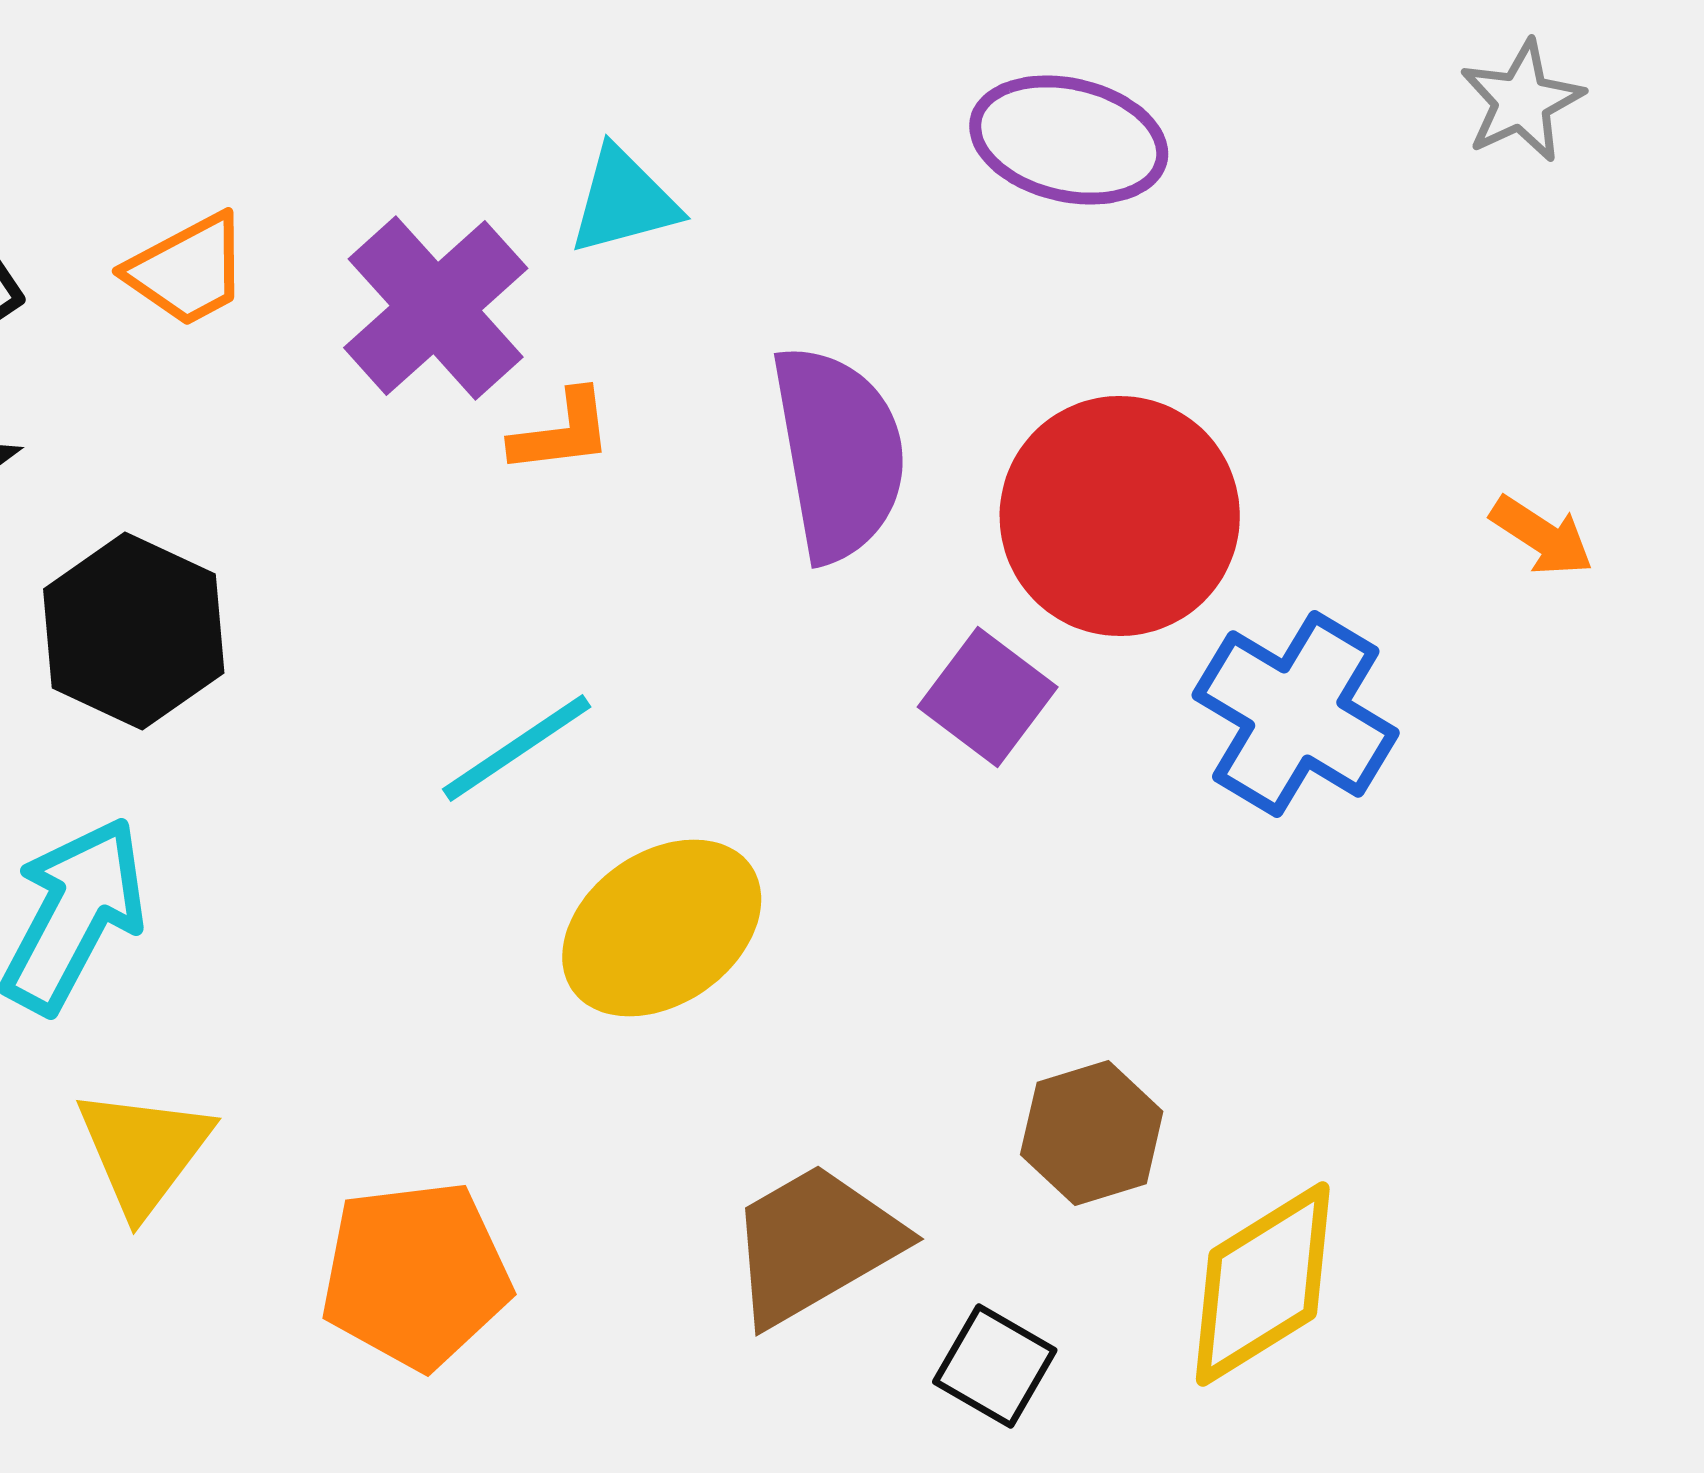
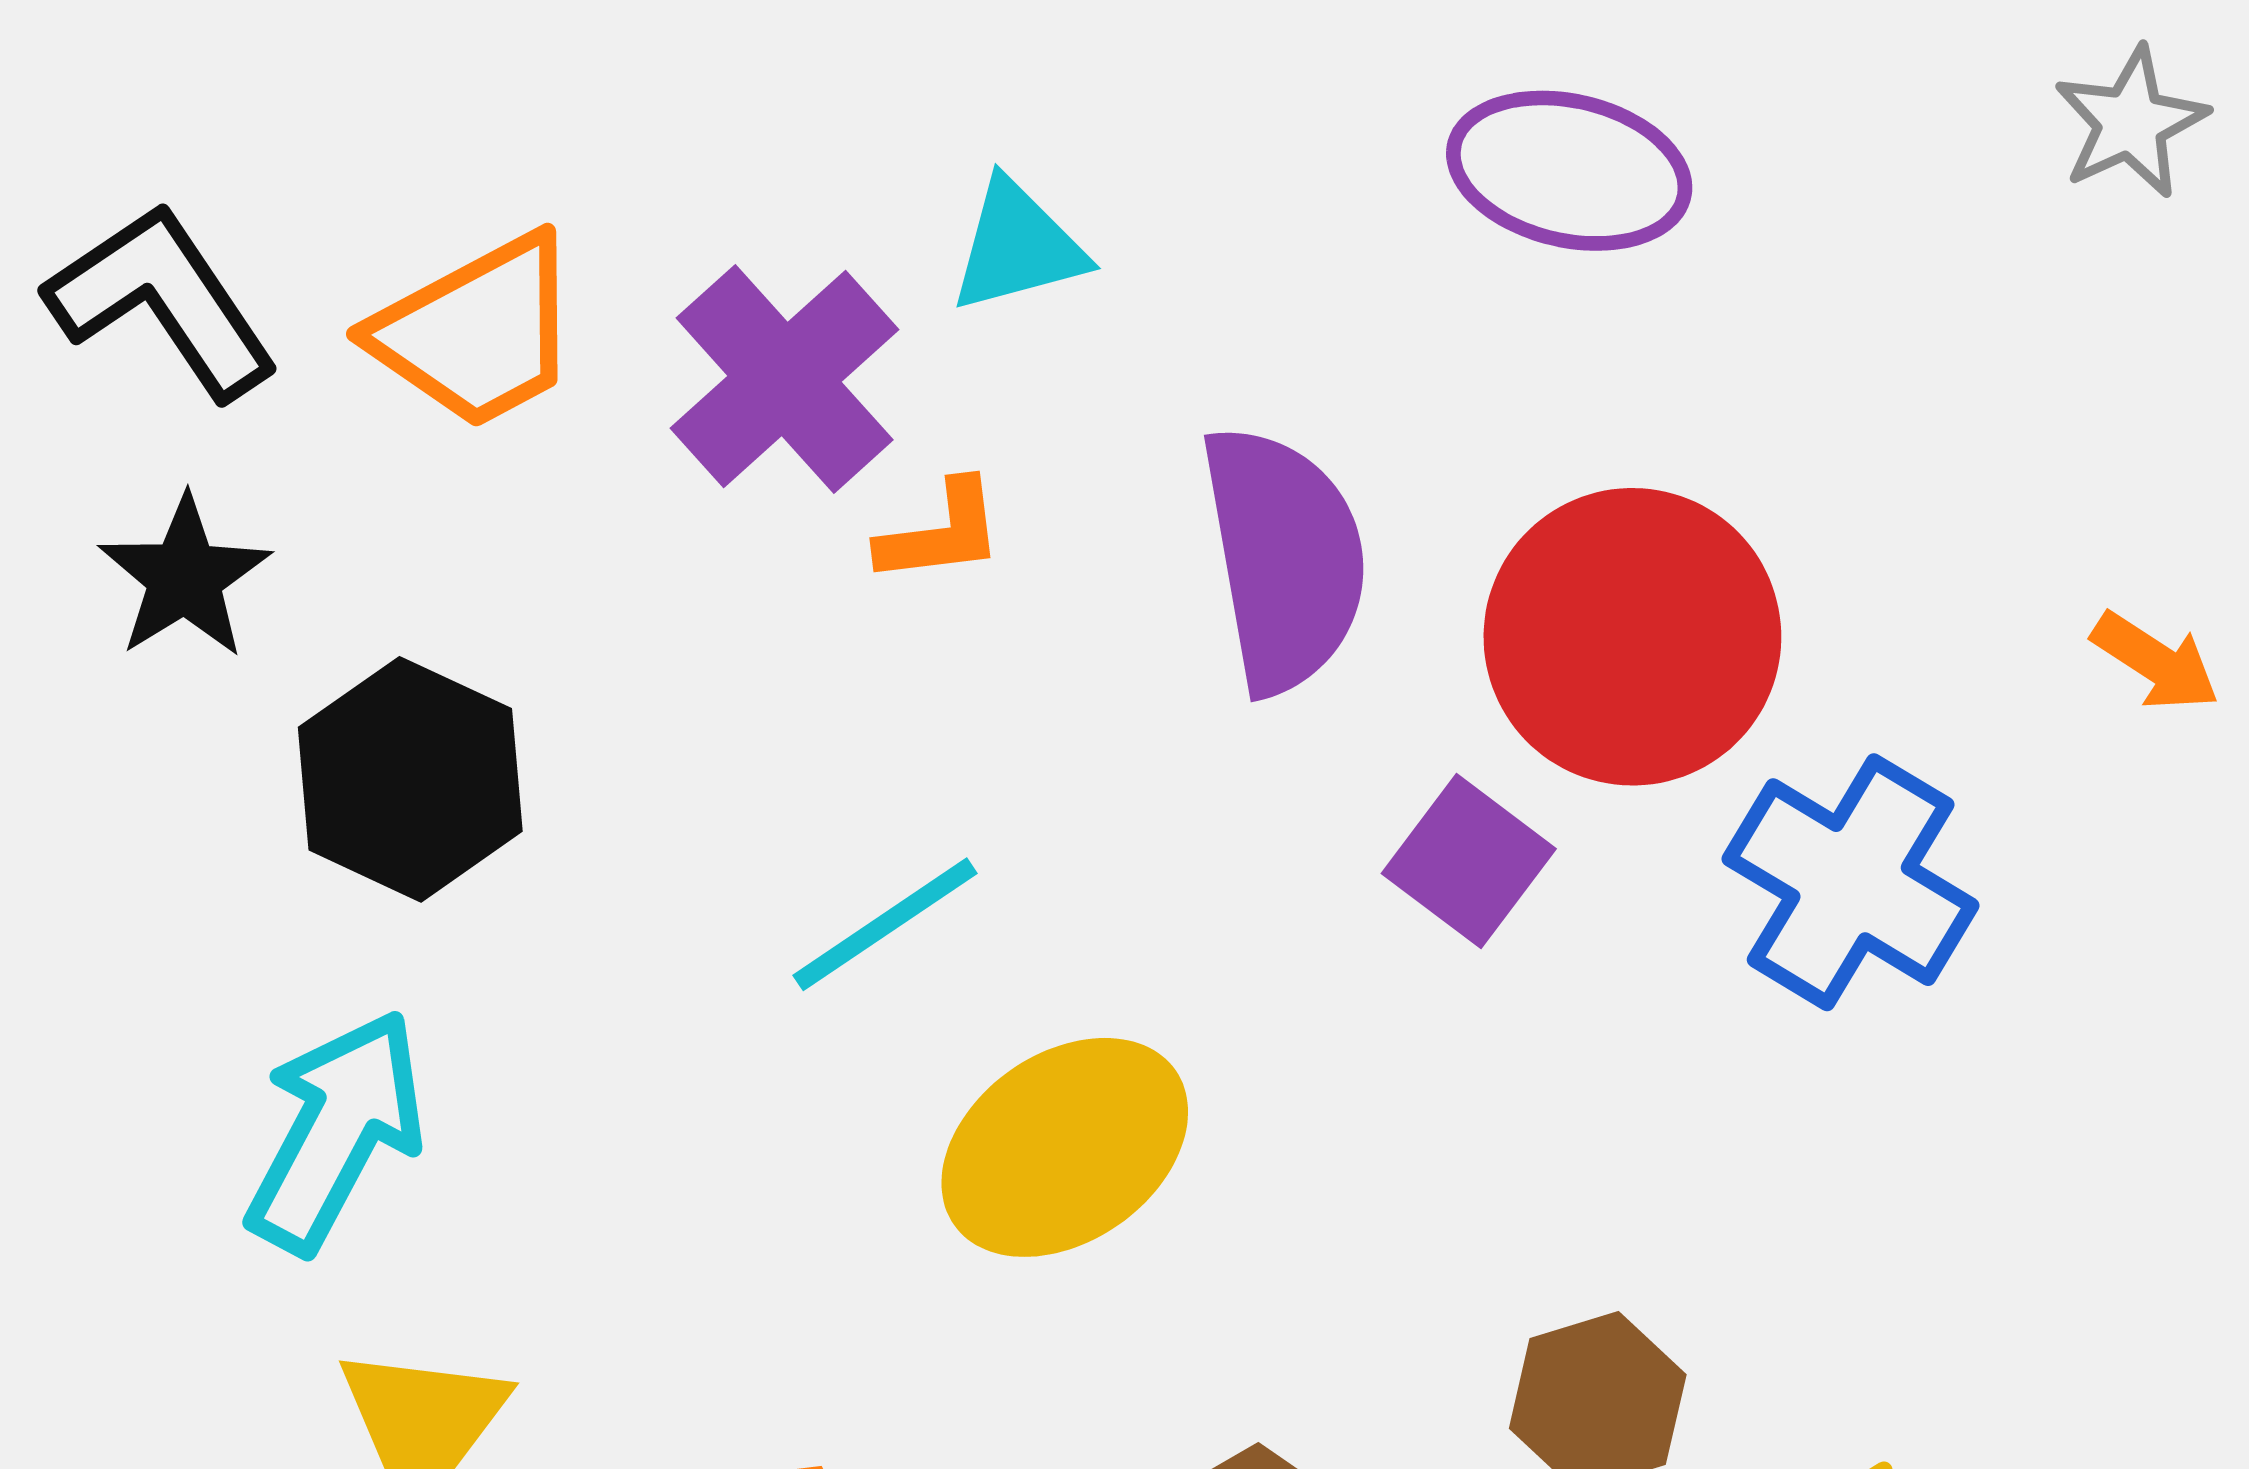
orange trapezoid: (188, 270) -> (477, 332), size x1.4

